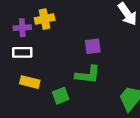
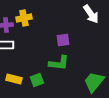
yellow rectangle: (30, 82) -> (14, 79), moved

